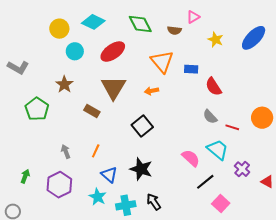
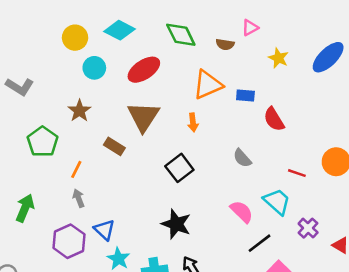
orange triangle: (162, 62) -> (208, 85), turned 45
orange arrow: (152, 91) -> (193, 122), turned -88
gray semicircle: (210, 117) -> (242, 158), moved
orange line: (96, 151) -> (76, 169), moved
blue triangle: (109, 175) -> (104, 230), moved
green arrow: (25, 176) -> (25, 208), moved, size x1.5

